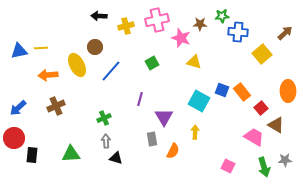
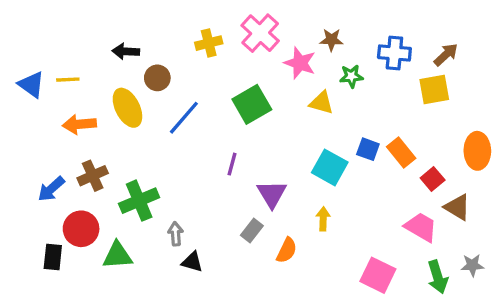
black arrow: (99, 16) -> (126, 51), moved
green star: (222, 16) -> (351, 76), moved
pink cross: (157, 20) -> (260, 33), turned -35
brown arrow: (285, 33) -> (446, 55), moved
blue triangle: (19, 51) -> (31, 85), turned 48
yellow square: (262, 54) -> (434, 89), turned 30
green square: (152, 63) -> (252, 104), size x1.6
blue arrow: (18, 108) -> (51, 189), moved
green cross: (104, 118) -> (139, 201), moved, size x1.6
red circle: (14, 138) -> (81, 229), moved
gray rectangle: (152, 139) -> (252, 230), turned 48
pink square: (228, 166) -> (378, 275), size x1.5

